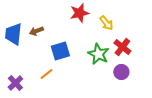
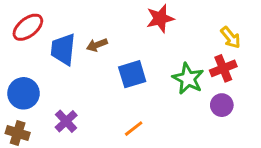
yellow arrow: (106, 23) -> (231, 38), moved
red cross: (122, 47) -> (223, 68), turned 30
orange line: (46, 74) -> (134, 129), moved

